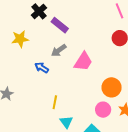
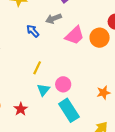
orange circle: (112, 87) -> (100, 38), moved
pink circle: (103, 110) -> (63, 84), moved

